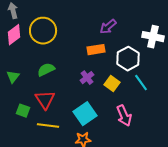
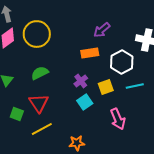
cyan line: (141, 83) -> (135, 86), turned -66
yellow square: (112, 84) -> (106, 87), turned 35
cyan square: (85, 114) -> (85, 102), moved, size x0.7
yellow line: (48, 126) -> (42, 129), turned -35

